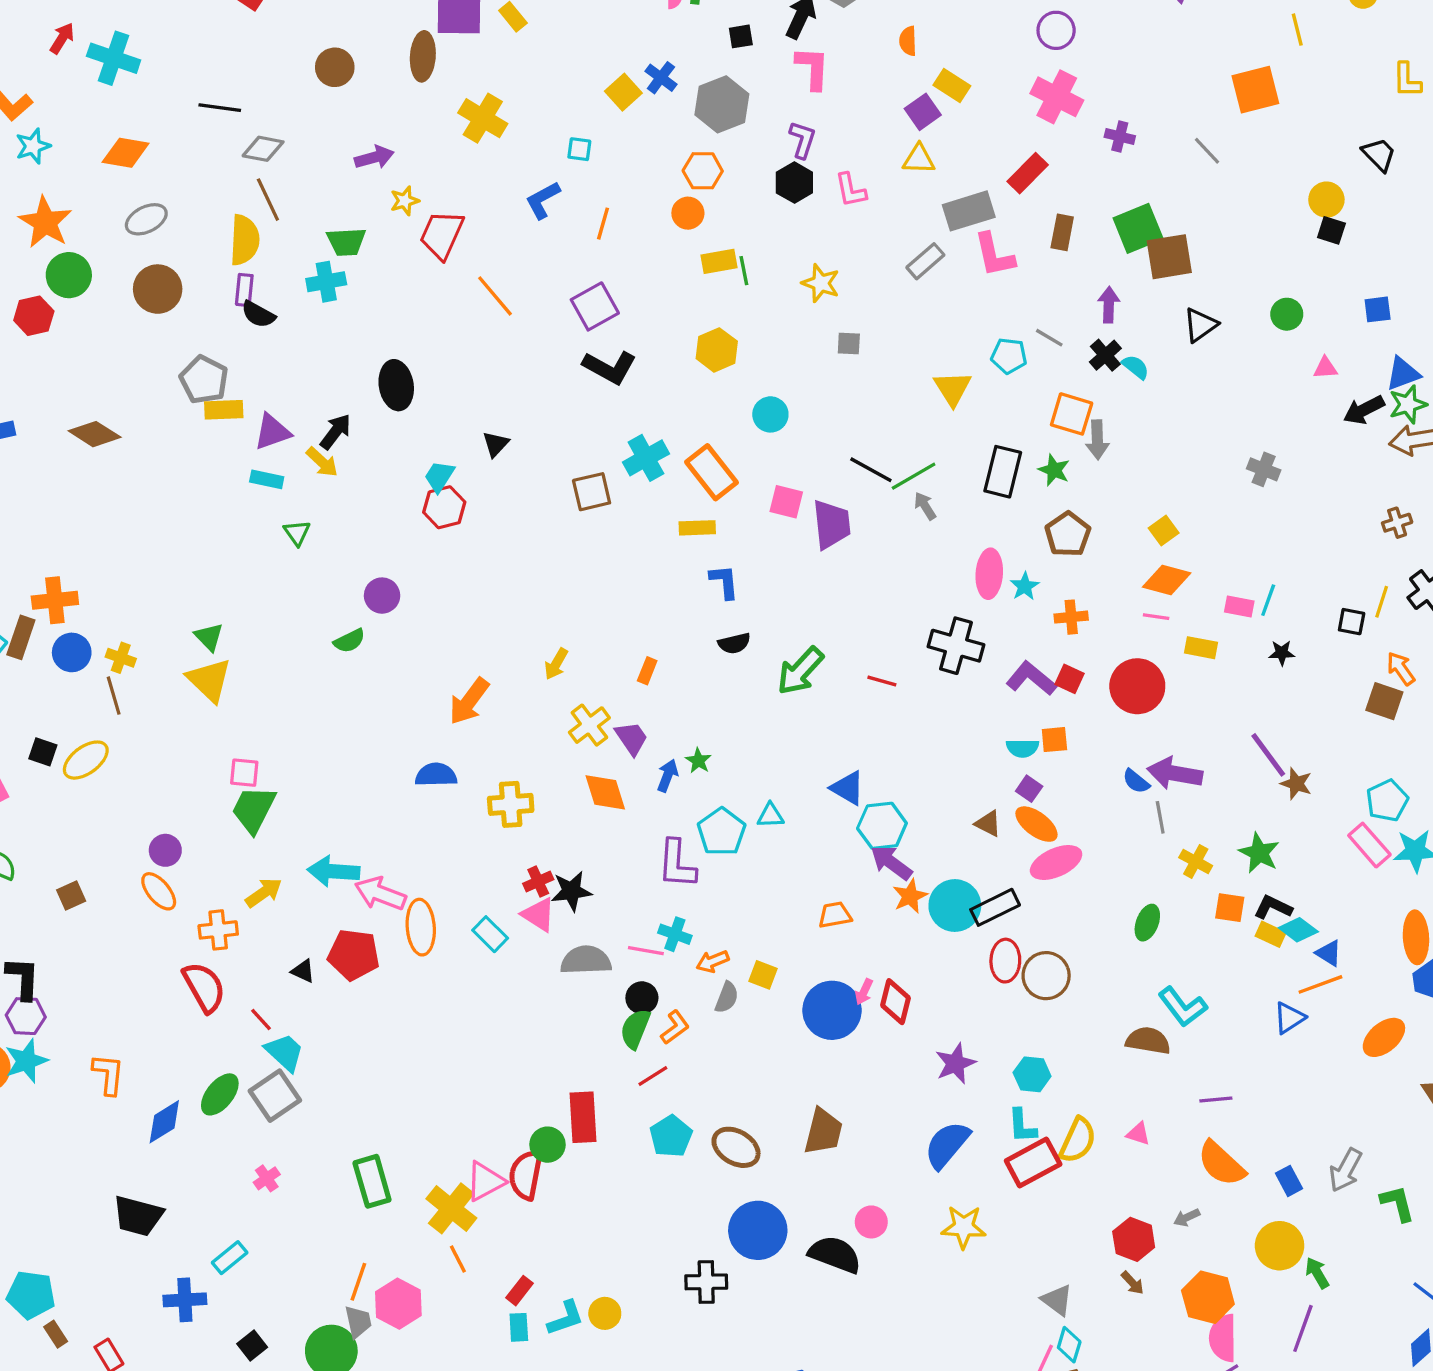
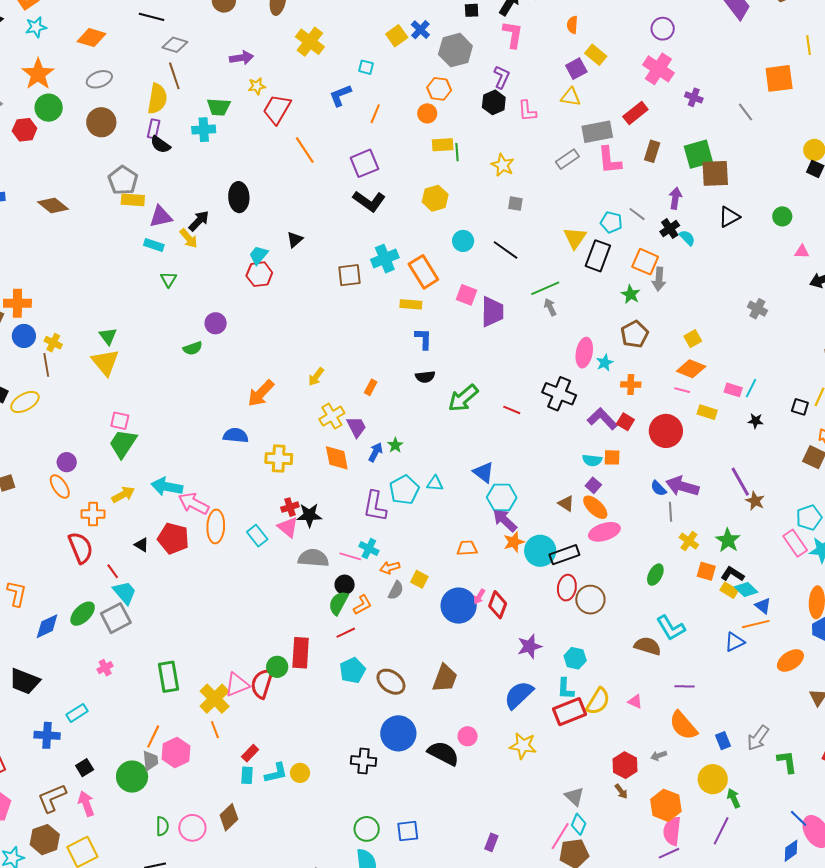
black line: (871, 470) -> (506, 250), moved
black rectangle: (1003, 472) -> (598, 256), moved

